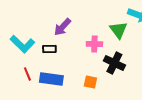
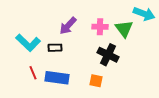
pink cross: (94, 44) -> (100, 27), moved
black cross: (114, 63) -> (108, 55), moved

